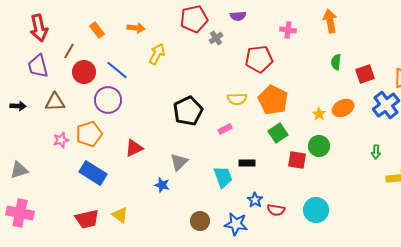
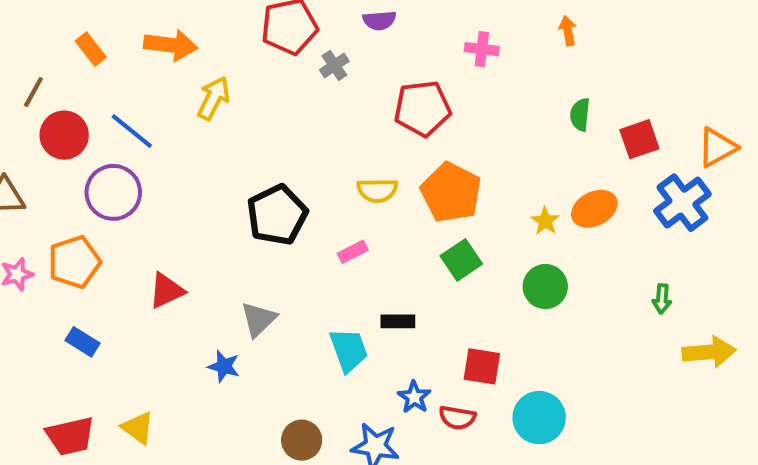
orange arrow: (330, 21) -> (568, 31), size x0.6
orange arrow: (136, 28) -> (171, 45), size x1.4
red square: (297, 160) -> (482, 366), moved
blue rectangle: (93, 173) -> (83, 342), size x0.6

